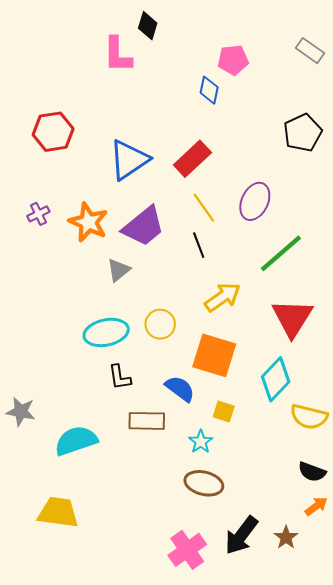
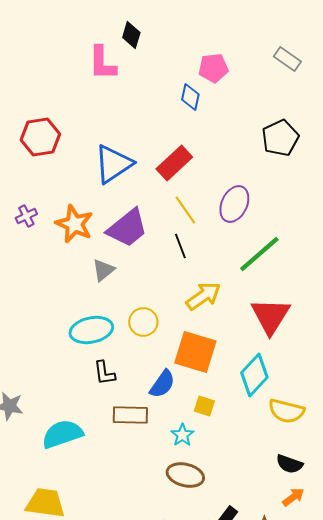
blue semicircle: (180, 389) -> (162, 384), turned 88

